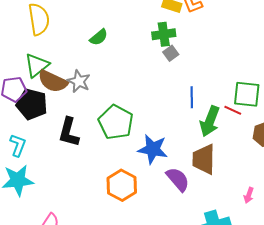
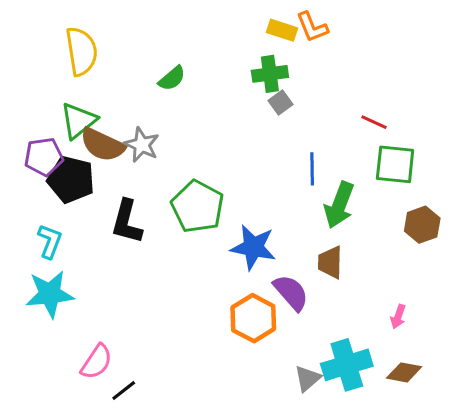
red line: (233, 110) -> (374, 122), moved
brown trapezoid: (204, 159) -> (330, 262), size x0.7
orange hexagon: (122, 185) -> (253, 318), moved

